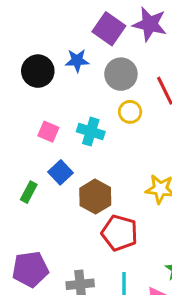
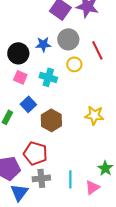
blue star: (77, 60) -> (43, 44), moved
black circle: (38, 71) -> (18, 53), moved
red pentagon: (119, 233) -> (35, 153), moved

